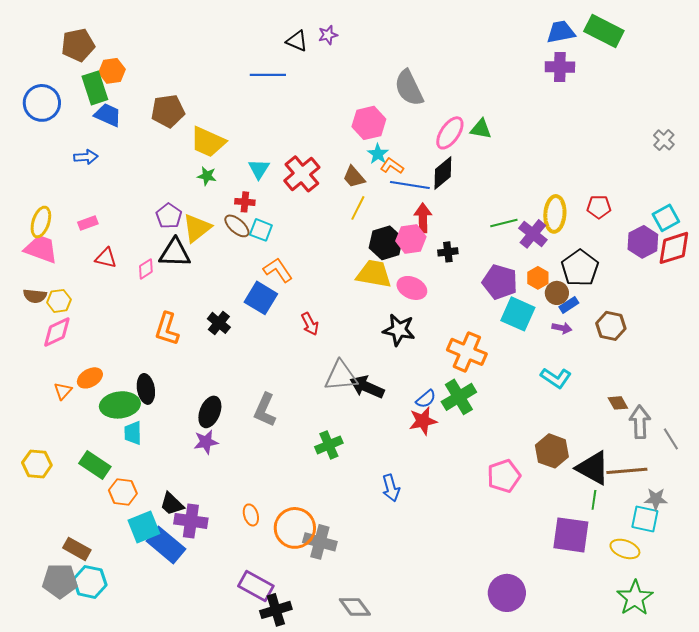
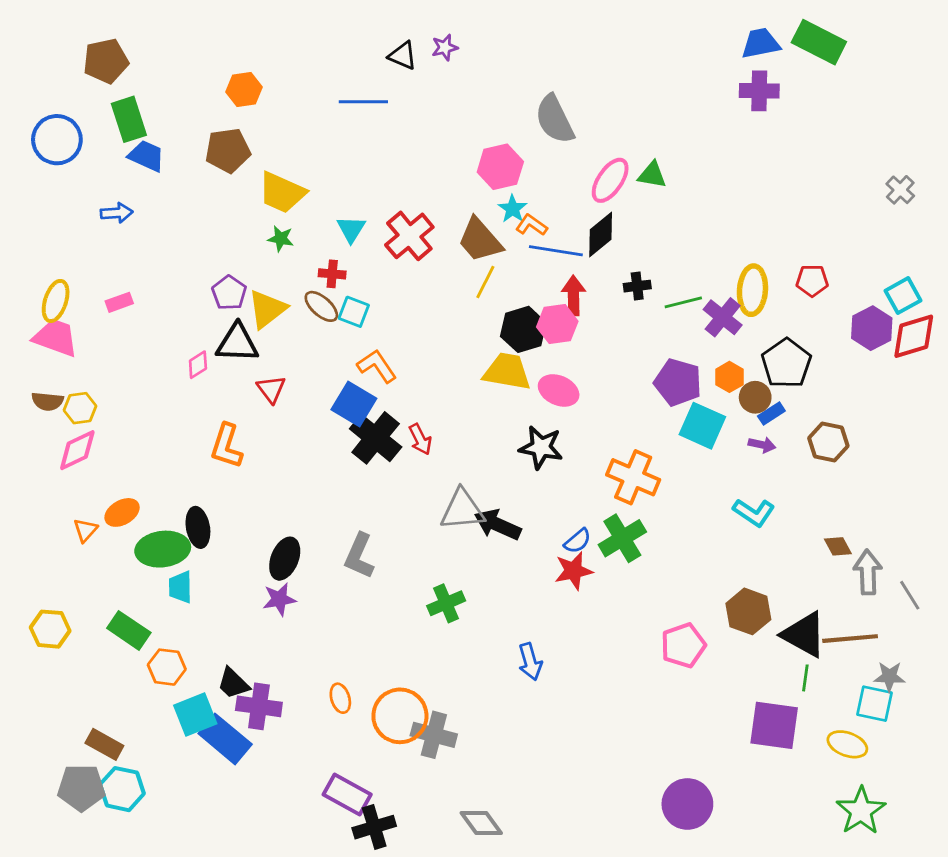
orange hexagon: (112, 71) -> (244, 89), moved
brown trapezoid: (354, 177) -> (480, 240), size x1.5
black cross: (448, 252) -> (637, 286), moved
red triangle: (106, 258) -> (271, 389), moved, turned 40
black cross: (219, 323) -> (376, 438), moved, size x1.6

